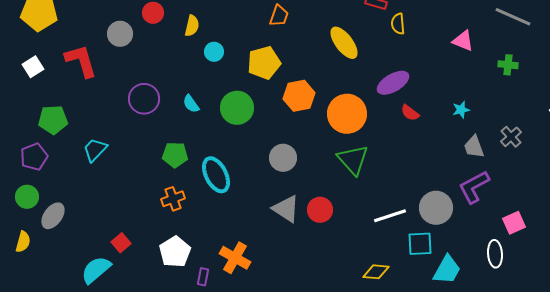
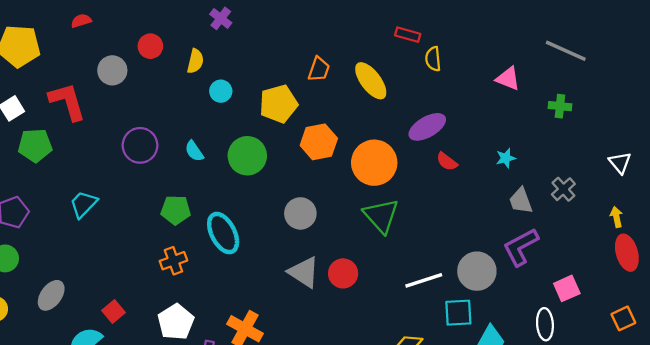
orange trapezoid: (279, 16) -> (319, 69), moved
green pentagon: (53, 120) -> (35, 145), moved
gray ellipse: (53, 216) -> (51, 295), moved

